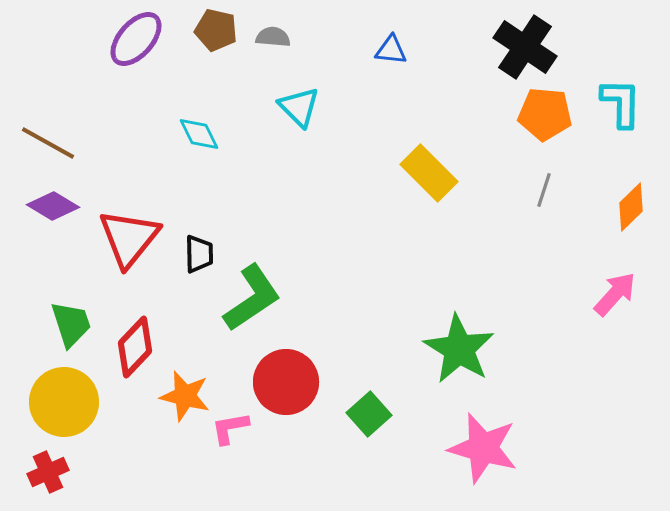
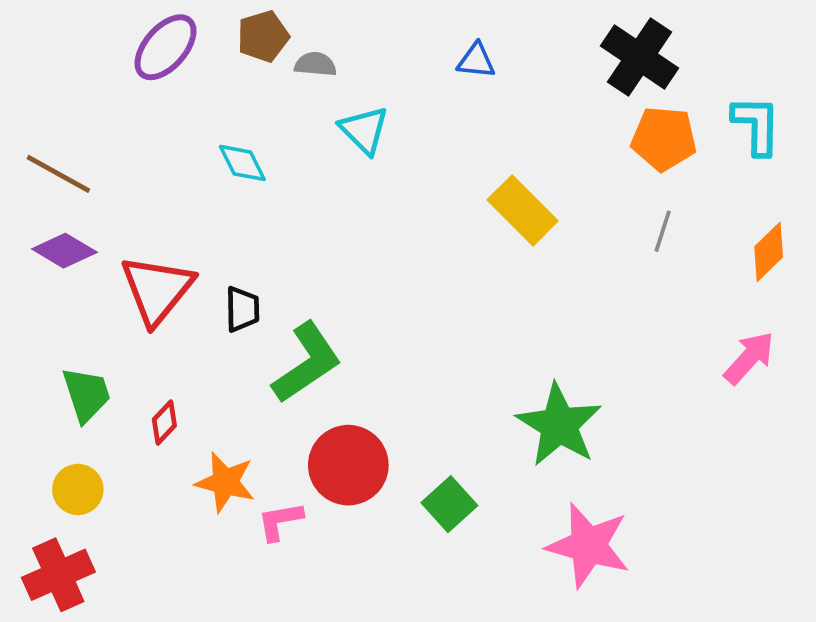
brown pentagon: (216, 30) -> (263, 36), turned -30
gray semicircle: (273, 37) -> (315, 64), moved
red diamond: (135, 347) -> (164, 422), size x0.6
yellow circle: (64, 402) -> (78, 489), size x0.6
red cross: (48, 472) -> (58, 575), size x1.4

